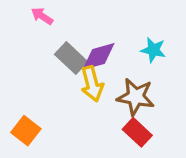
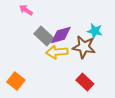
yellow arrow: (92, 84) -> (57, 52), turned 100
brown star: (136, 97) -> (84, 47), moved

